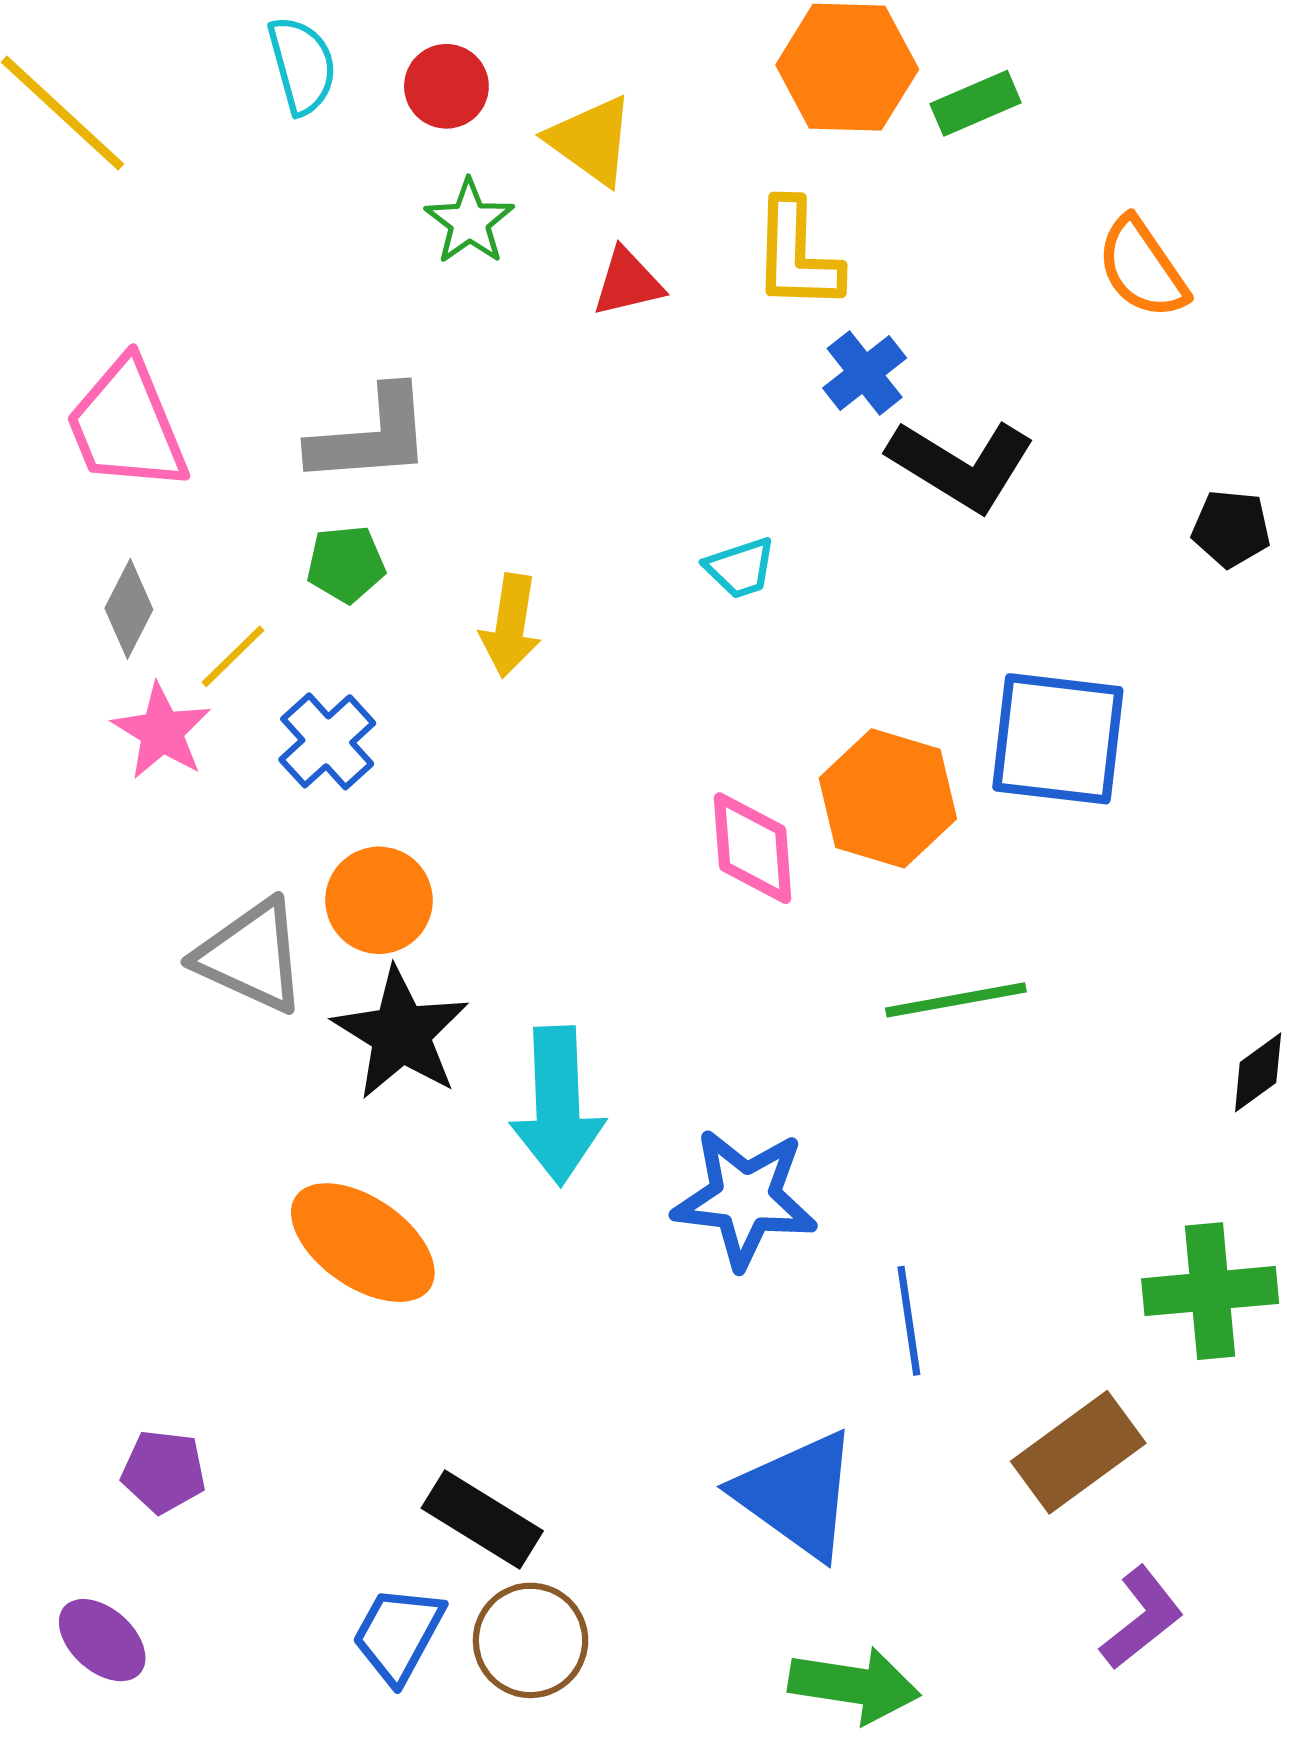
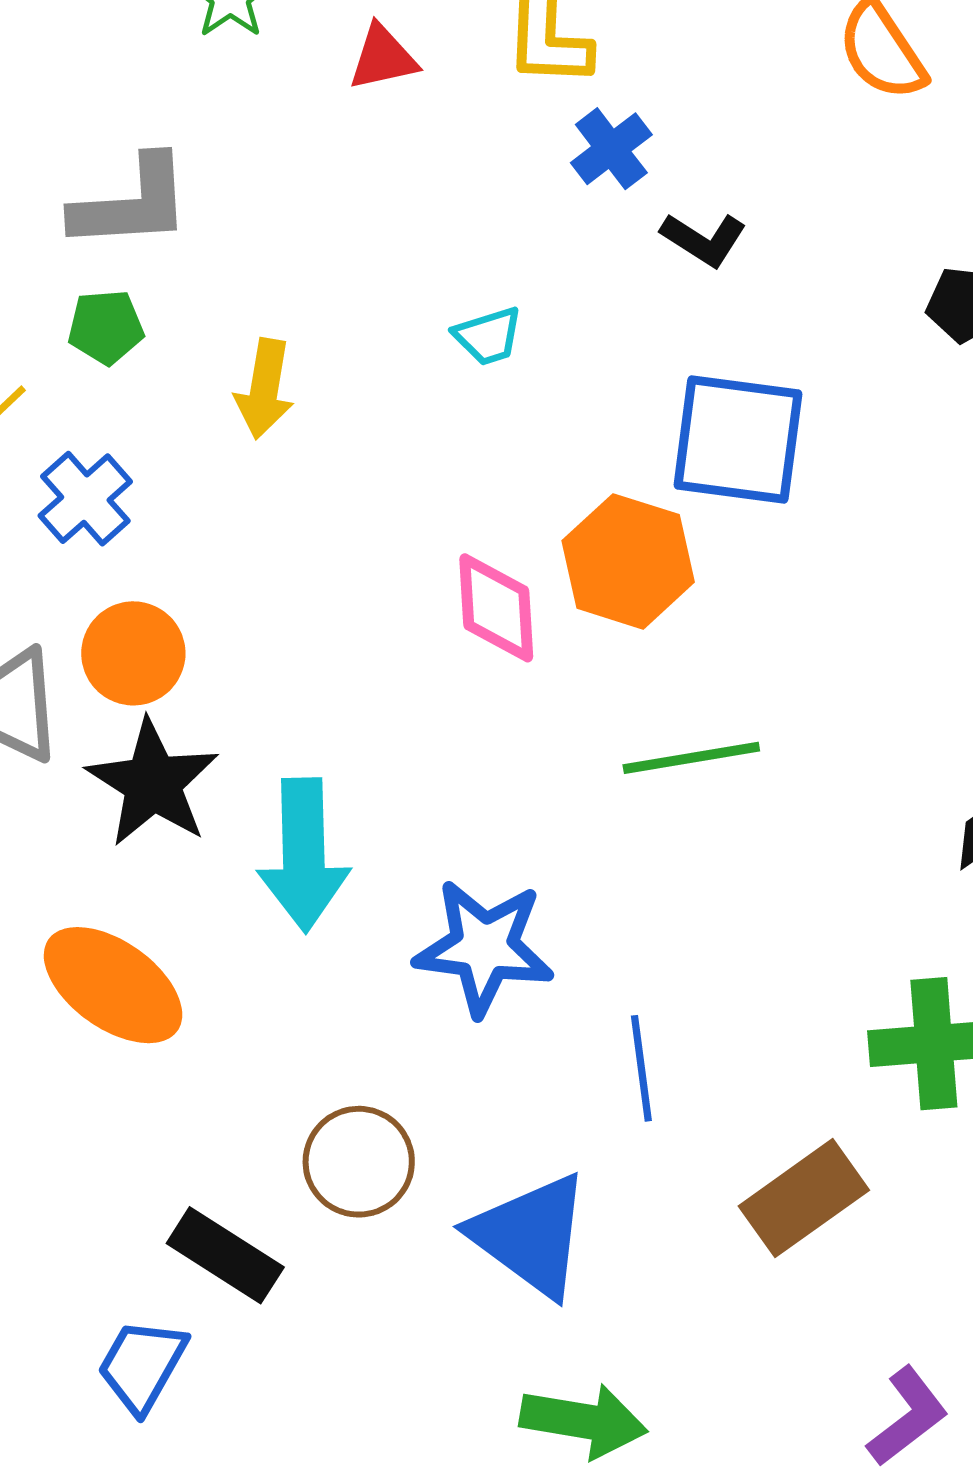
black L-shape: (961, 465) -> (704, 239), size x0.6
blue square: (1058, 739) -> (738, 440), moved
purple L-shape: (1142, 1618) -> (908, 1416), moved
brown circle: (531, 1640) -> (359, 1162), moved

